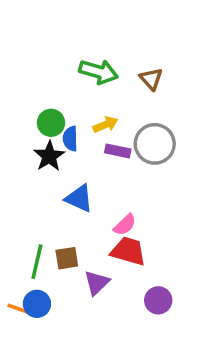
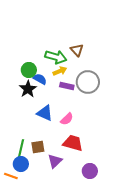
green arrow: (98, 72) -> (56, 57), moved
brown triangle: (151, 79) -> (77, 50), moved
blue semicircle: (70, 139) -> (40, 79), turned 120
pink semicircle: (125, 225) -> (67, 119), moved
blue circle: (37, 304) -> (21, 164), moved

